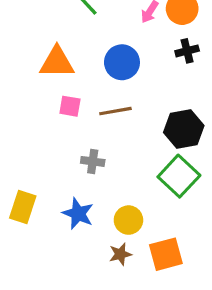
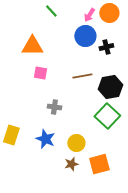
black cross: (187, 51) -> (106, 47), moved
blue circle: (122, 62) -> (85, 36), moved
brown line: (115, 111) -> (82, 76), moved

